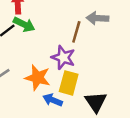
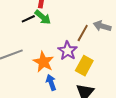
yellow rectangle: (69, 83) -> (84, 66), moved
blue arrow: (53, 100) -> (51, 82), turned 35

